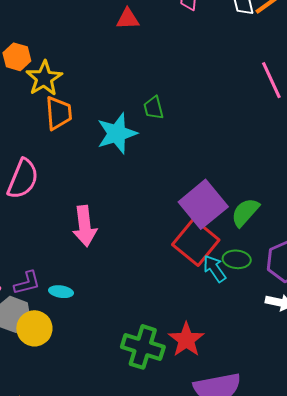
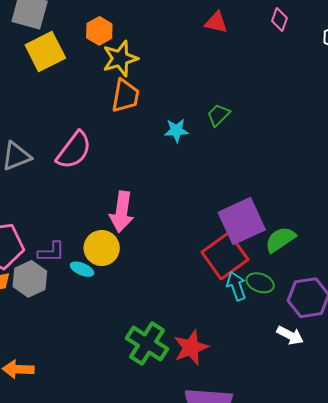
green trapezoid: (154, 108) -> (218, 115), turned 45
cyan star: (117, 133) -> (176, 130), size x0.6
yellow circle: (34, 328) -> (102, 248), moved

